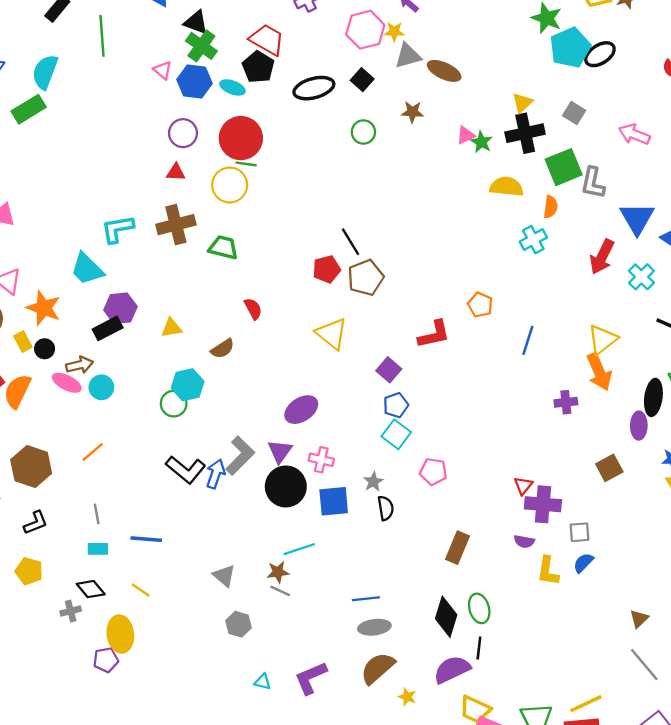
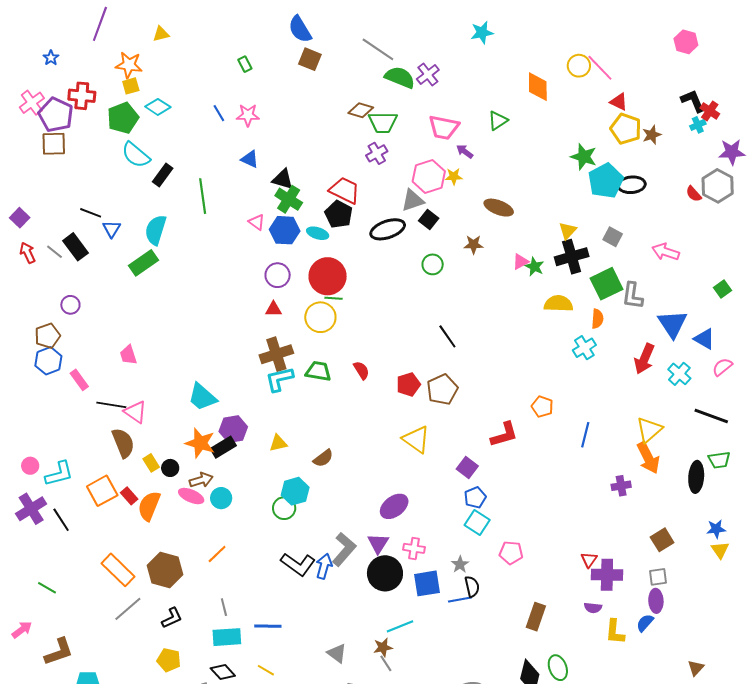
black ellipse: (600, 54) -> (632, 185), turned 32
gray triangle: (408, 56) -> (413, 200), moved
cyan L-shape: (117, 229) -> (279, 379), moved
black line: (350, 242) -> (447, 336), moved
orange star: (44, 308) -> (200, 443), moved
red semicircle: (253, 309) -> (361, 370), moved
purple ellipse: (639, 426) -> (656, 601), moved
gray square: (580, 532) -> (658, 577), moved
cyan rectangle: (98, 549) -> (227, 637), size x1.6
gray line: (280, 591) -> (386, 663), turned 36
blue line: (366, 599) -> (460, 599), moved

